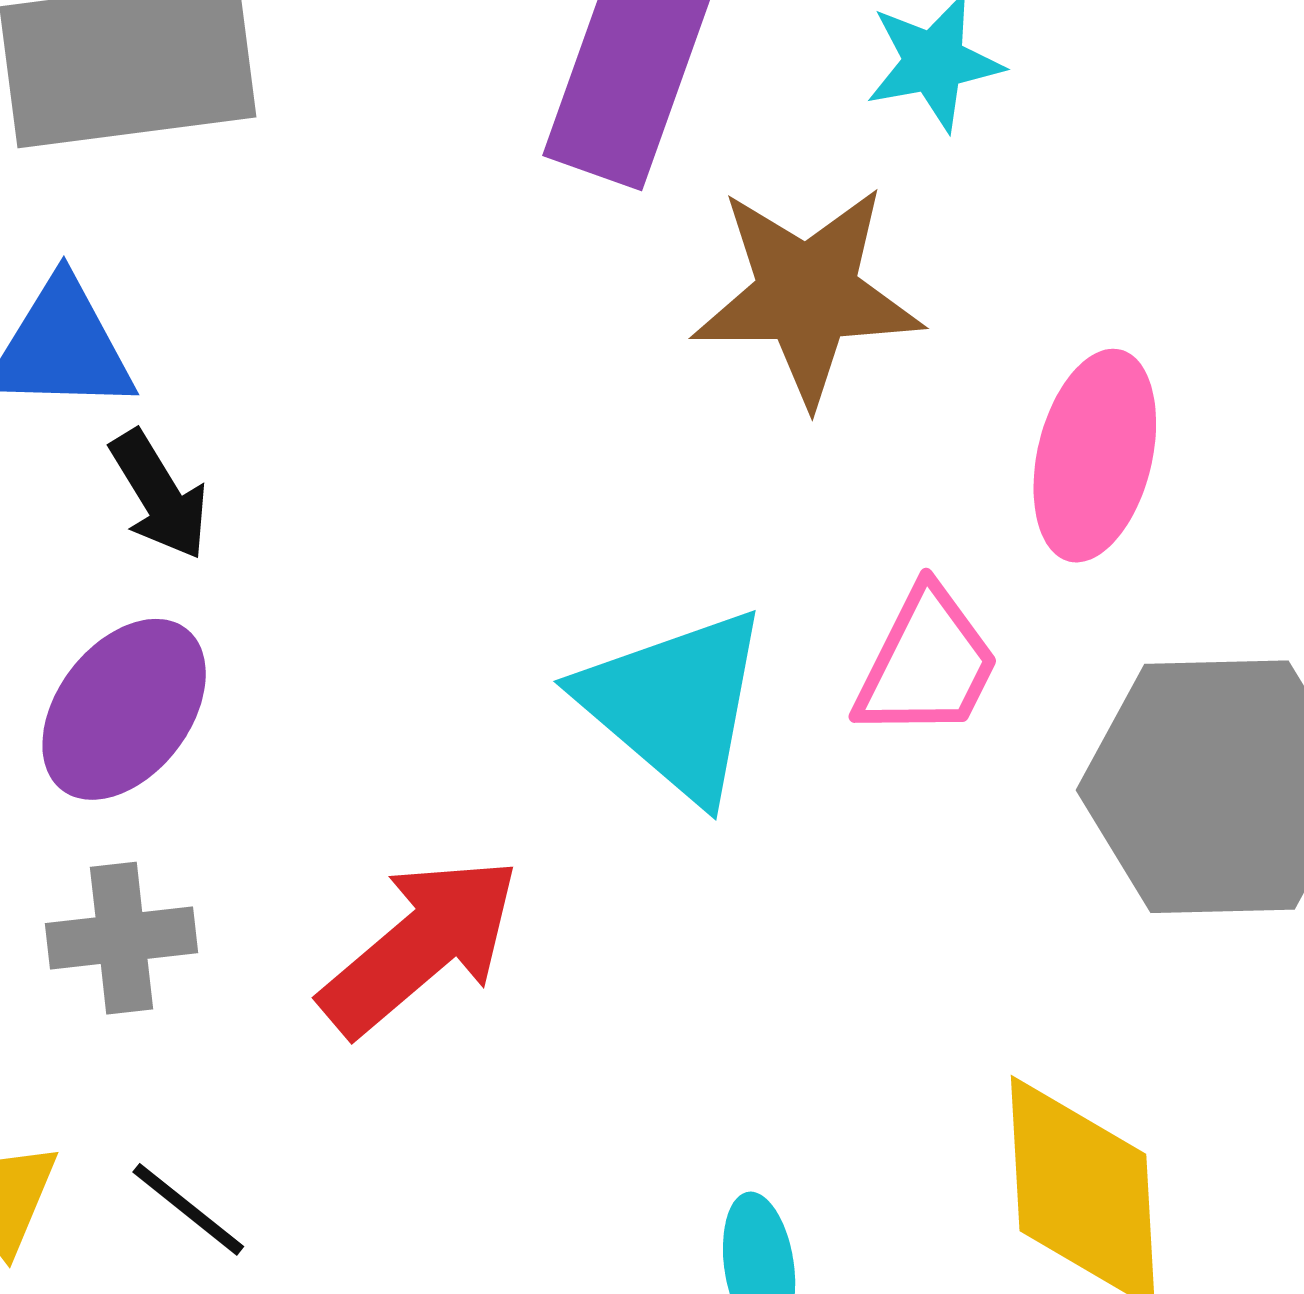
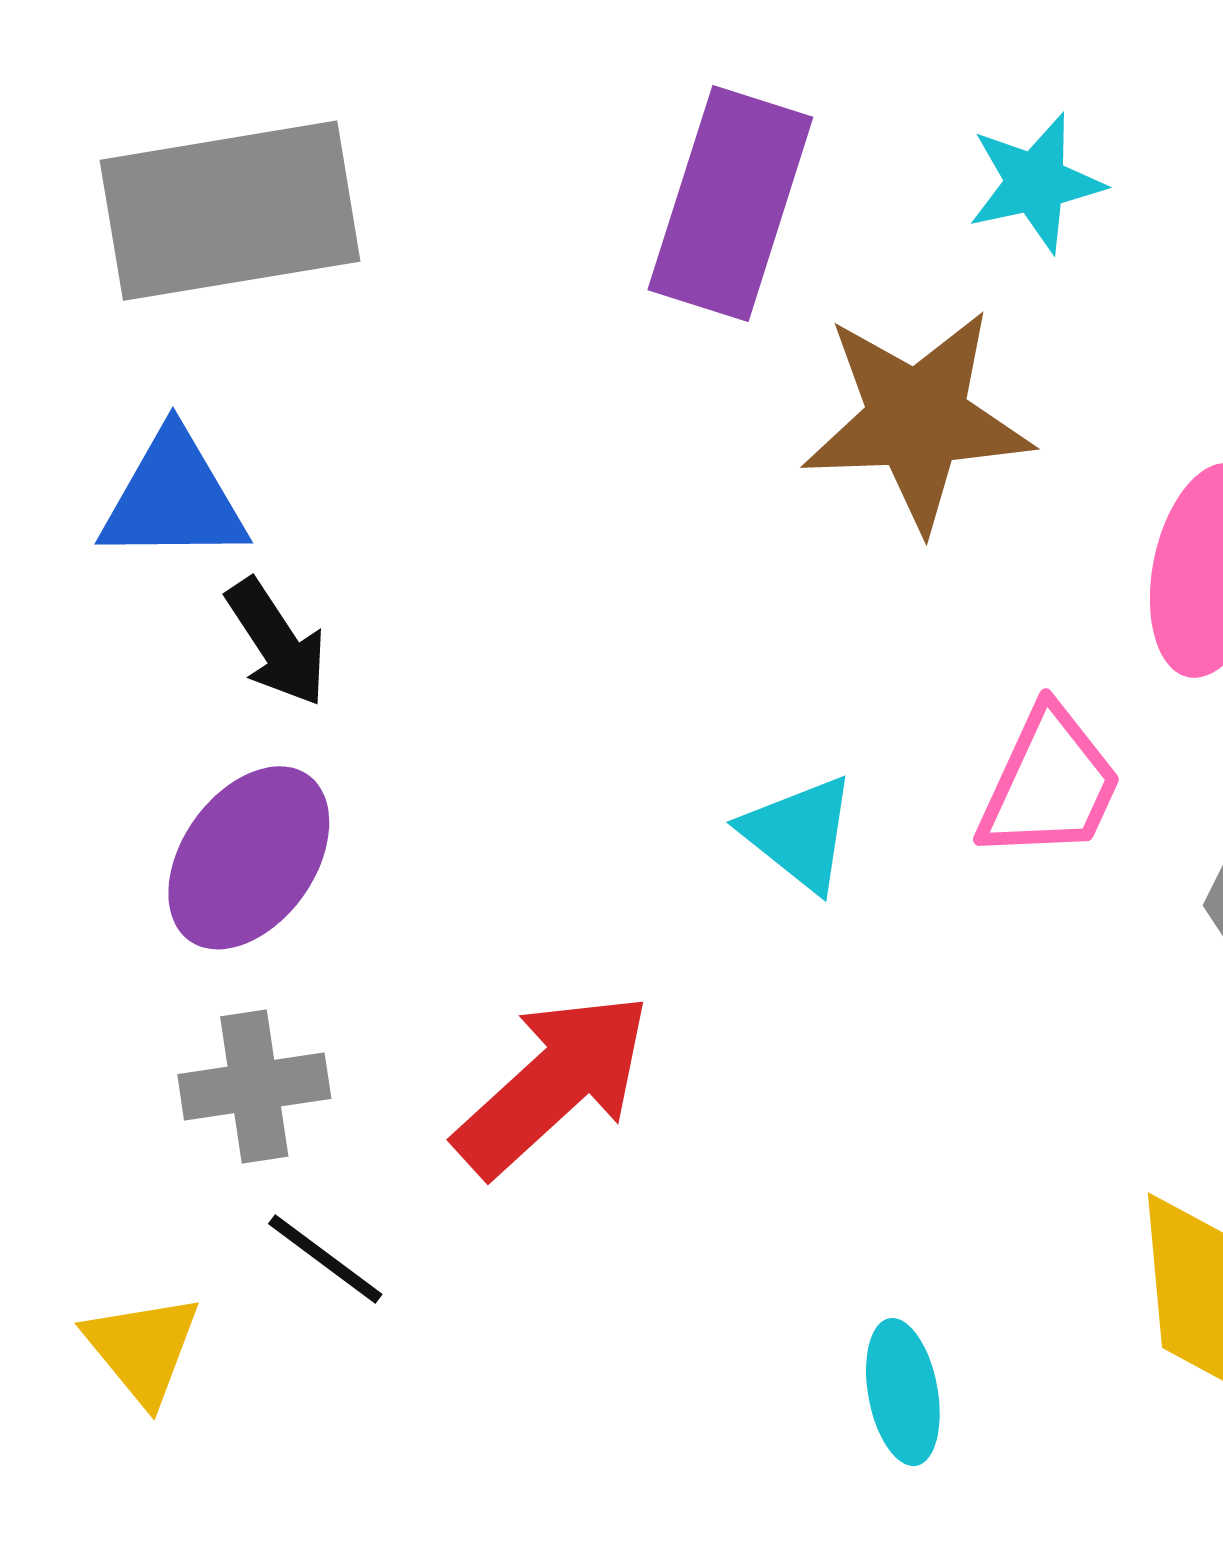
cyan triangle: (675, 704) -> (799, 833), size x0.6
black line: (188, 1209) -> (325, 1259), moved

